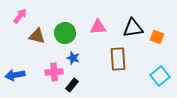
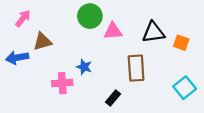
green circle: (65, 33) -> (90, 16), moved
brown triangle: (37, 36) -> (43, 41), turned -30
blue arrow: (15, 75) -> (17, 58), moved
black rectangle: (72, 85) -> (113, 98), moved

